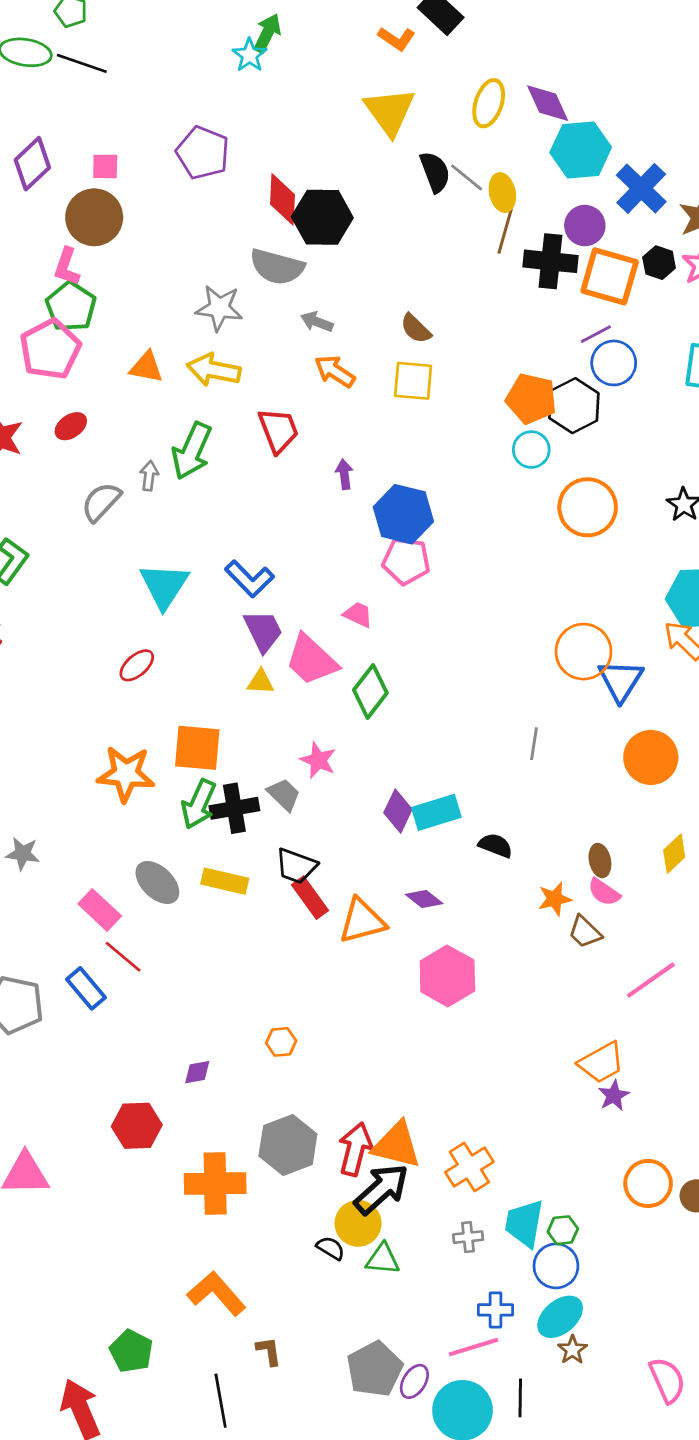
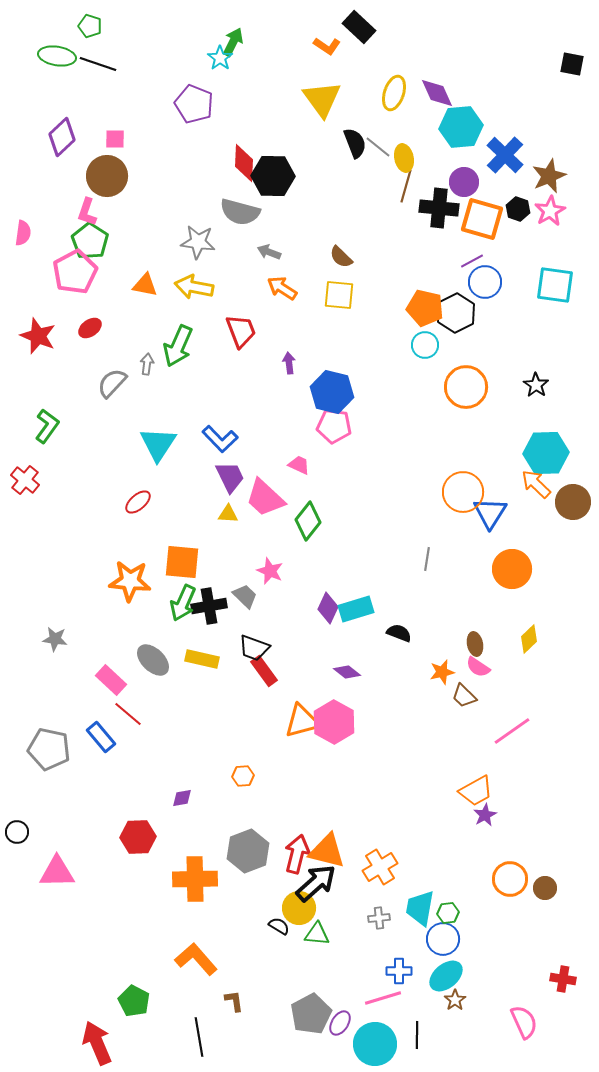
purple pentagon: (203, 153) -> (194, 104), moved
orange triangle: (362, 921) -> (302, 721), moved
pink hexagon: (447, 976) -> (334, 722), moved

